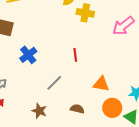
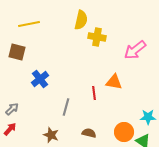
red line: (75, 55) -> (94, 93), moved
gray line: (54, 83) -> (66, 107), turned -30
orange triangle: (101, 84) -> (114, 82), moved

